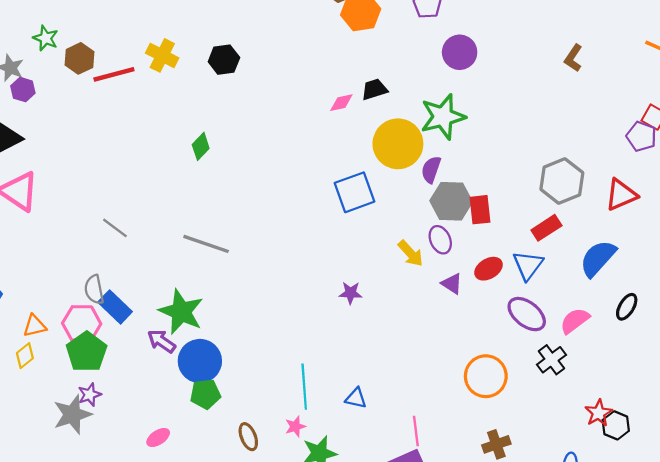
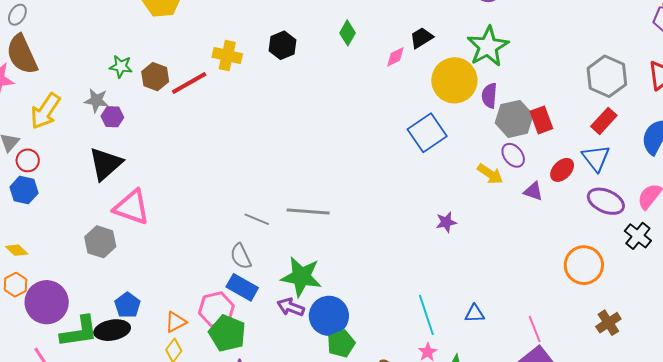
green diamond: (201, 146) -> (347, 33), moved
gray line: (115, 228) -> (257, 219), moved
gray semicircle: (94, 290) -> (241, 256), moved

